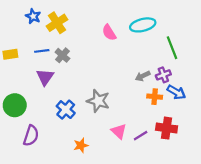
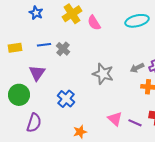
yellow cross: (57, 23) -> (72, 14), moved
pink semicircle: (109, 33) -> (94, 23), moved
purple triangle: (45, 77) -> (37, 73), moved
gray star: (98, 101) -> (103, 74), moved
purple line: (141, 136) -> (135, 123), turned 56

